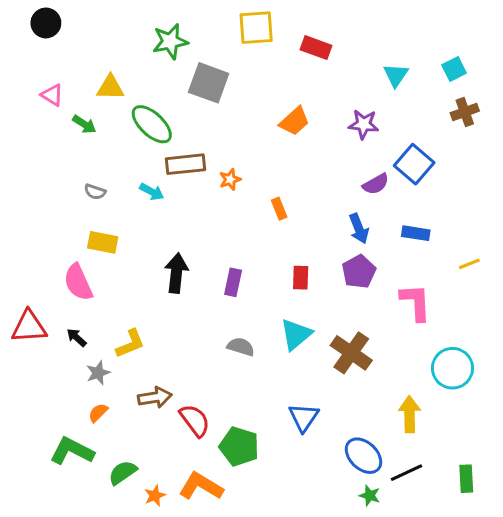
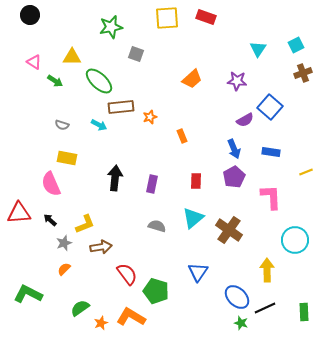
red rectangle: (316, 48) -> (206, 17), moved
gray square: (209, 83) -> (136, 54), size x0.6
brown arrow: (155, 397) -> (101, 247), moved
green L-shape: (72, 451) -> (28, 294), moved

